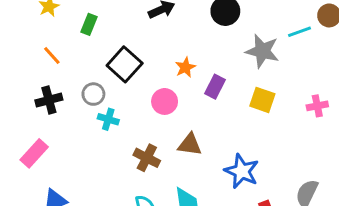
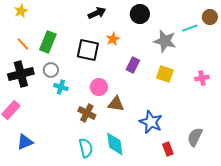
green rectangle: (89, 24) -> (48, 42), moved, size x1.5
black square: (125, 64) -> (88, 50), moved, turned -30
orange star: (185, 67) -> (113, 39), moved
black cross: (49, 100) -> (21, 74), size x1.4
pink circle: (165, 101) -> (99, 87), moved

